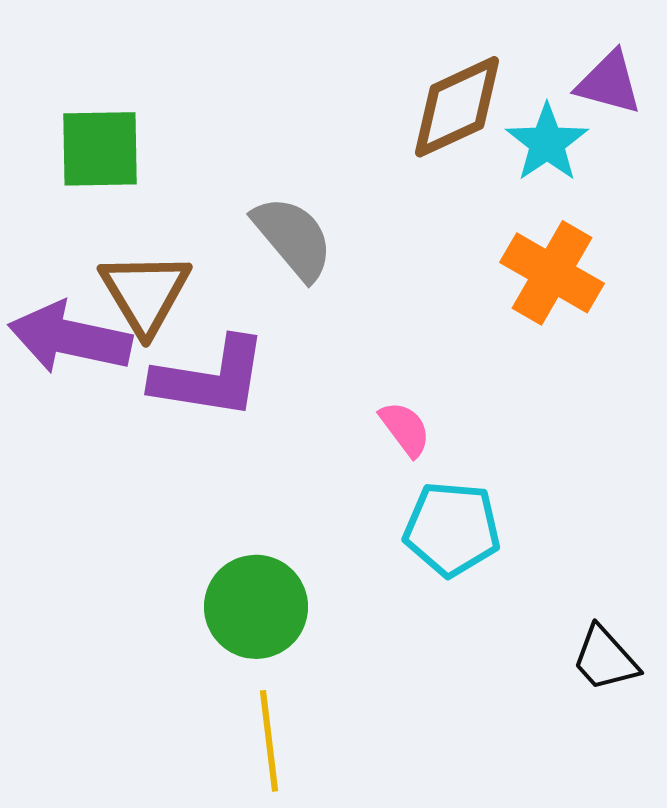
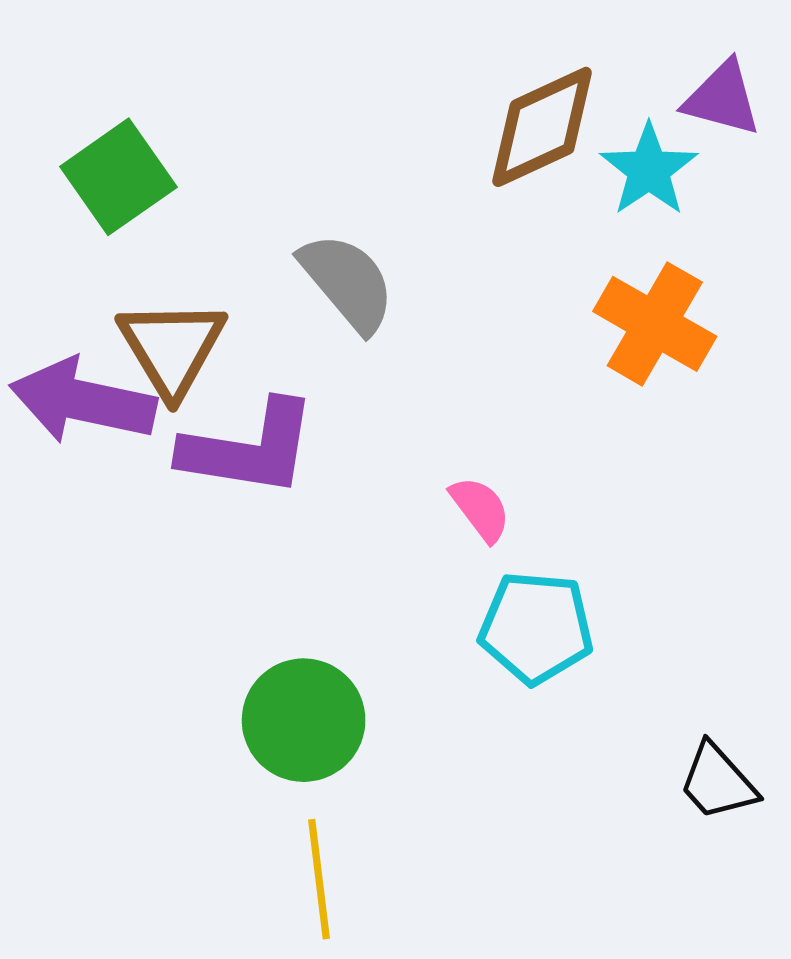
green square: (100, 149) -> (118, 177), turned -34

